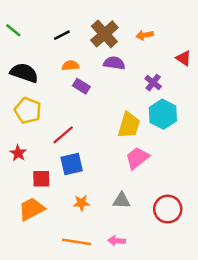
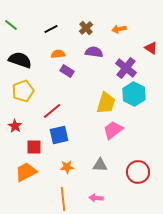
brown cross: (104, 34) -> (86, 28), size x0.6
purple cross: (153, 83) -> (126, 68), size x1.5
yellow pentagon: (28, 111) -> (23, 91), turned 30
orange line: (76, 242) -> (63, 199), turned 75

